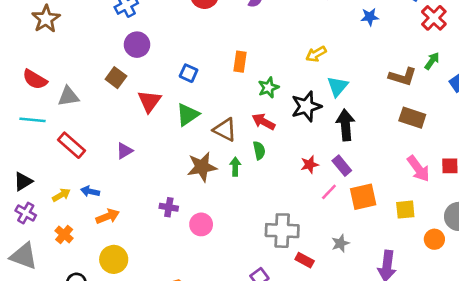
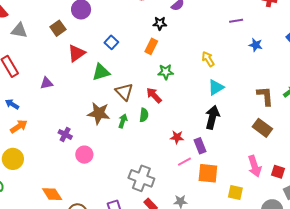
yellow arrow: (316, 54) -> (208, 59), turned 70
brown L-shape: (403, 77) -> (265, 96), turned -130
black star: (306, 106) -> (160, 23), moved, size x0.6
orange arrow: (108, 216) -> (19, 126), turned -30

